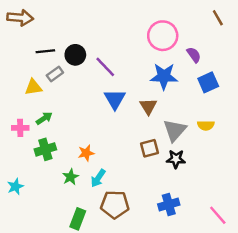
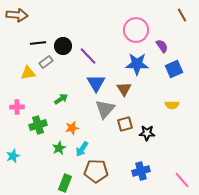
green arrow: (44, 118) -> (61, 99), moved
gray triangle: (175, 130) -> (105, 109), moved

